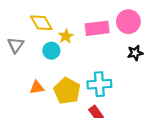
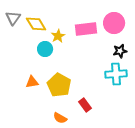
gray triangle: (16, 45) -> (13, 18), moved
cyan cross: (99, 84) -> (116, 74), moved

